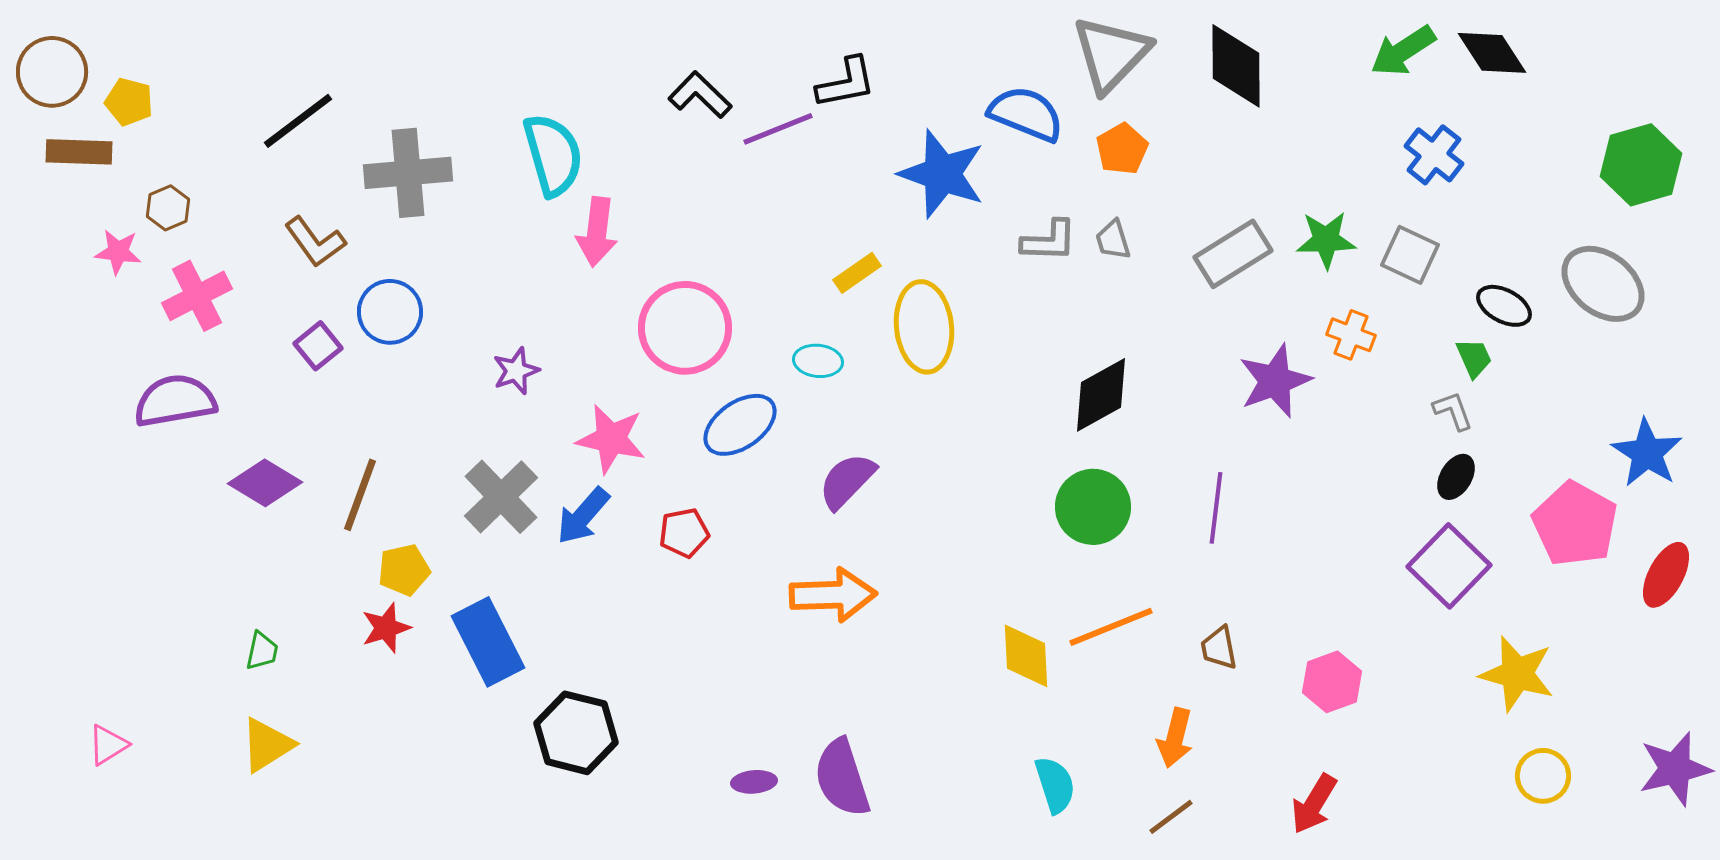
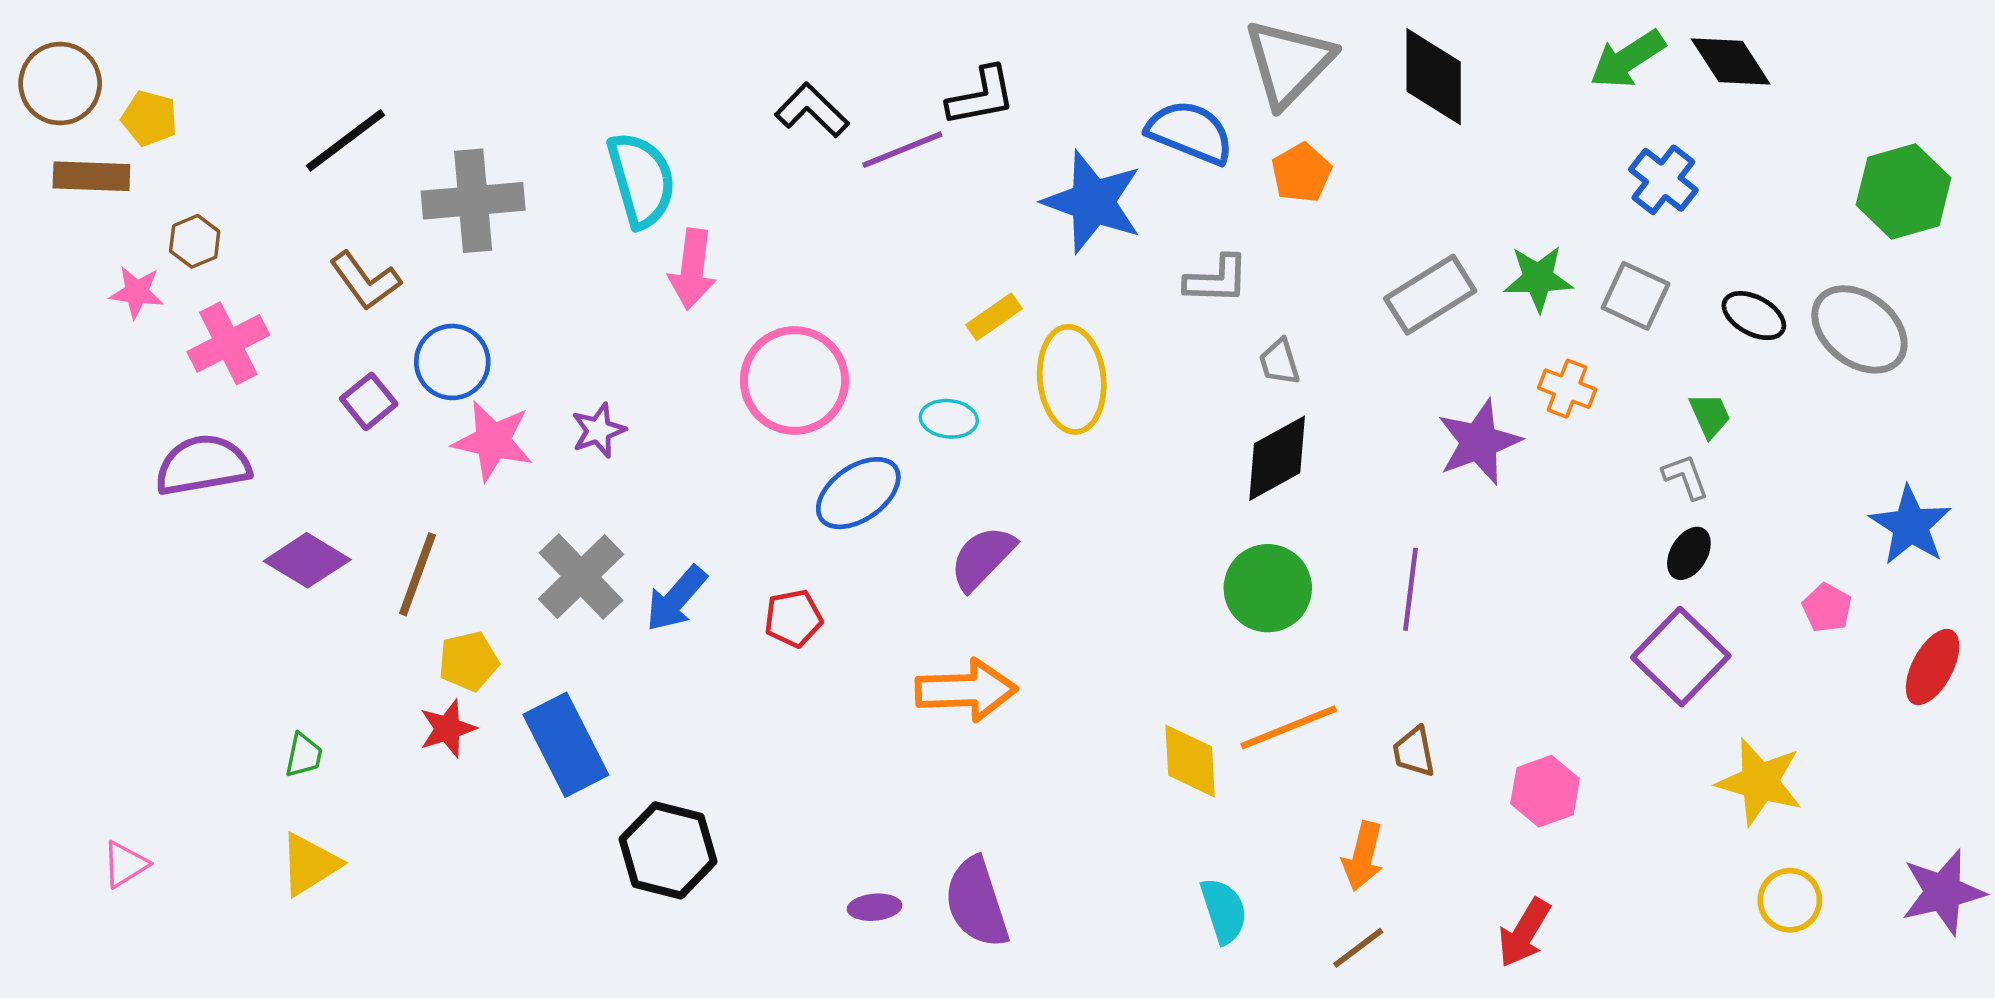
gray trapezoid: (1113, 240) -> (1279, 362), moved
black ellipse: (1504, 306) -> (1754, 316), moved
pink star: (611, 439) -> (493, 441), moved
pink pentagon: (1575, 524) -> (1827, 608), size x0.5

